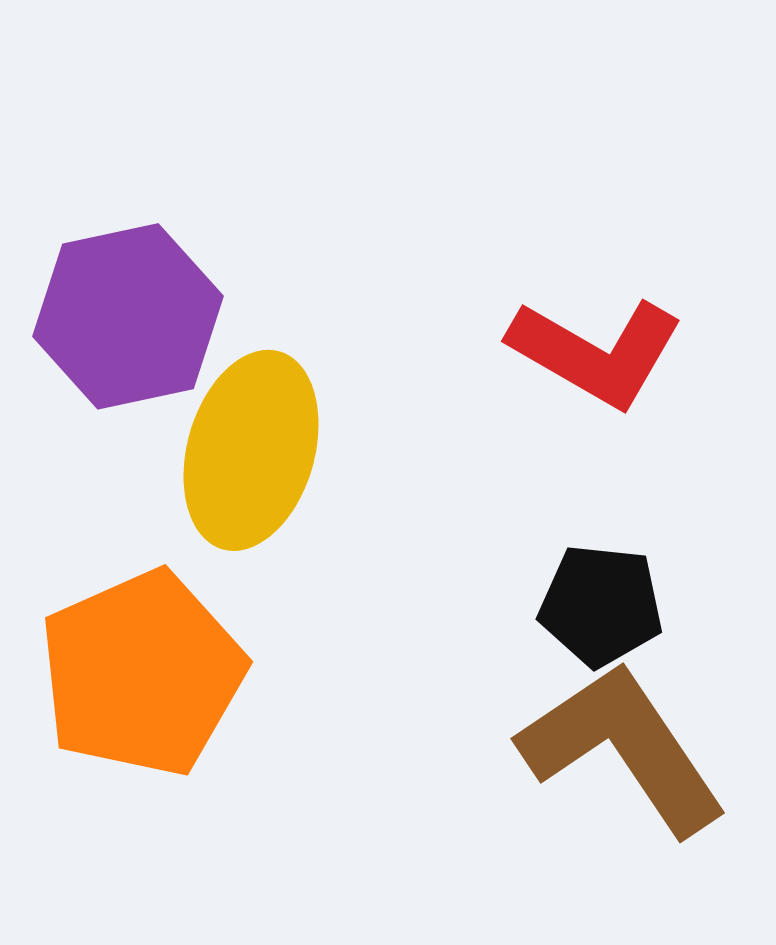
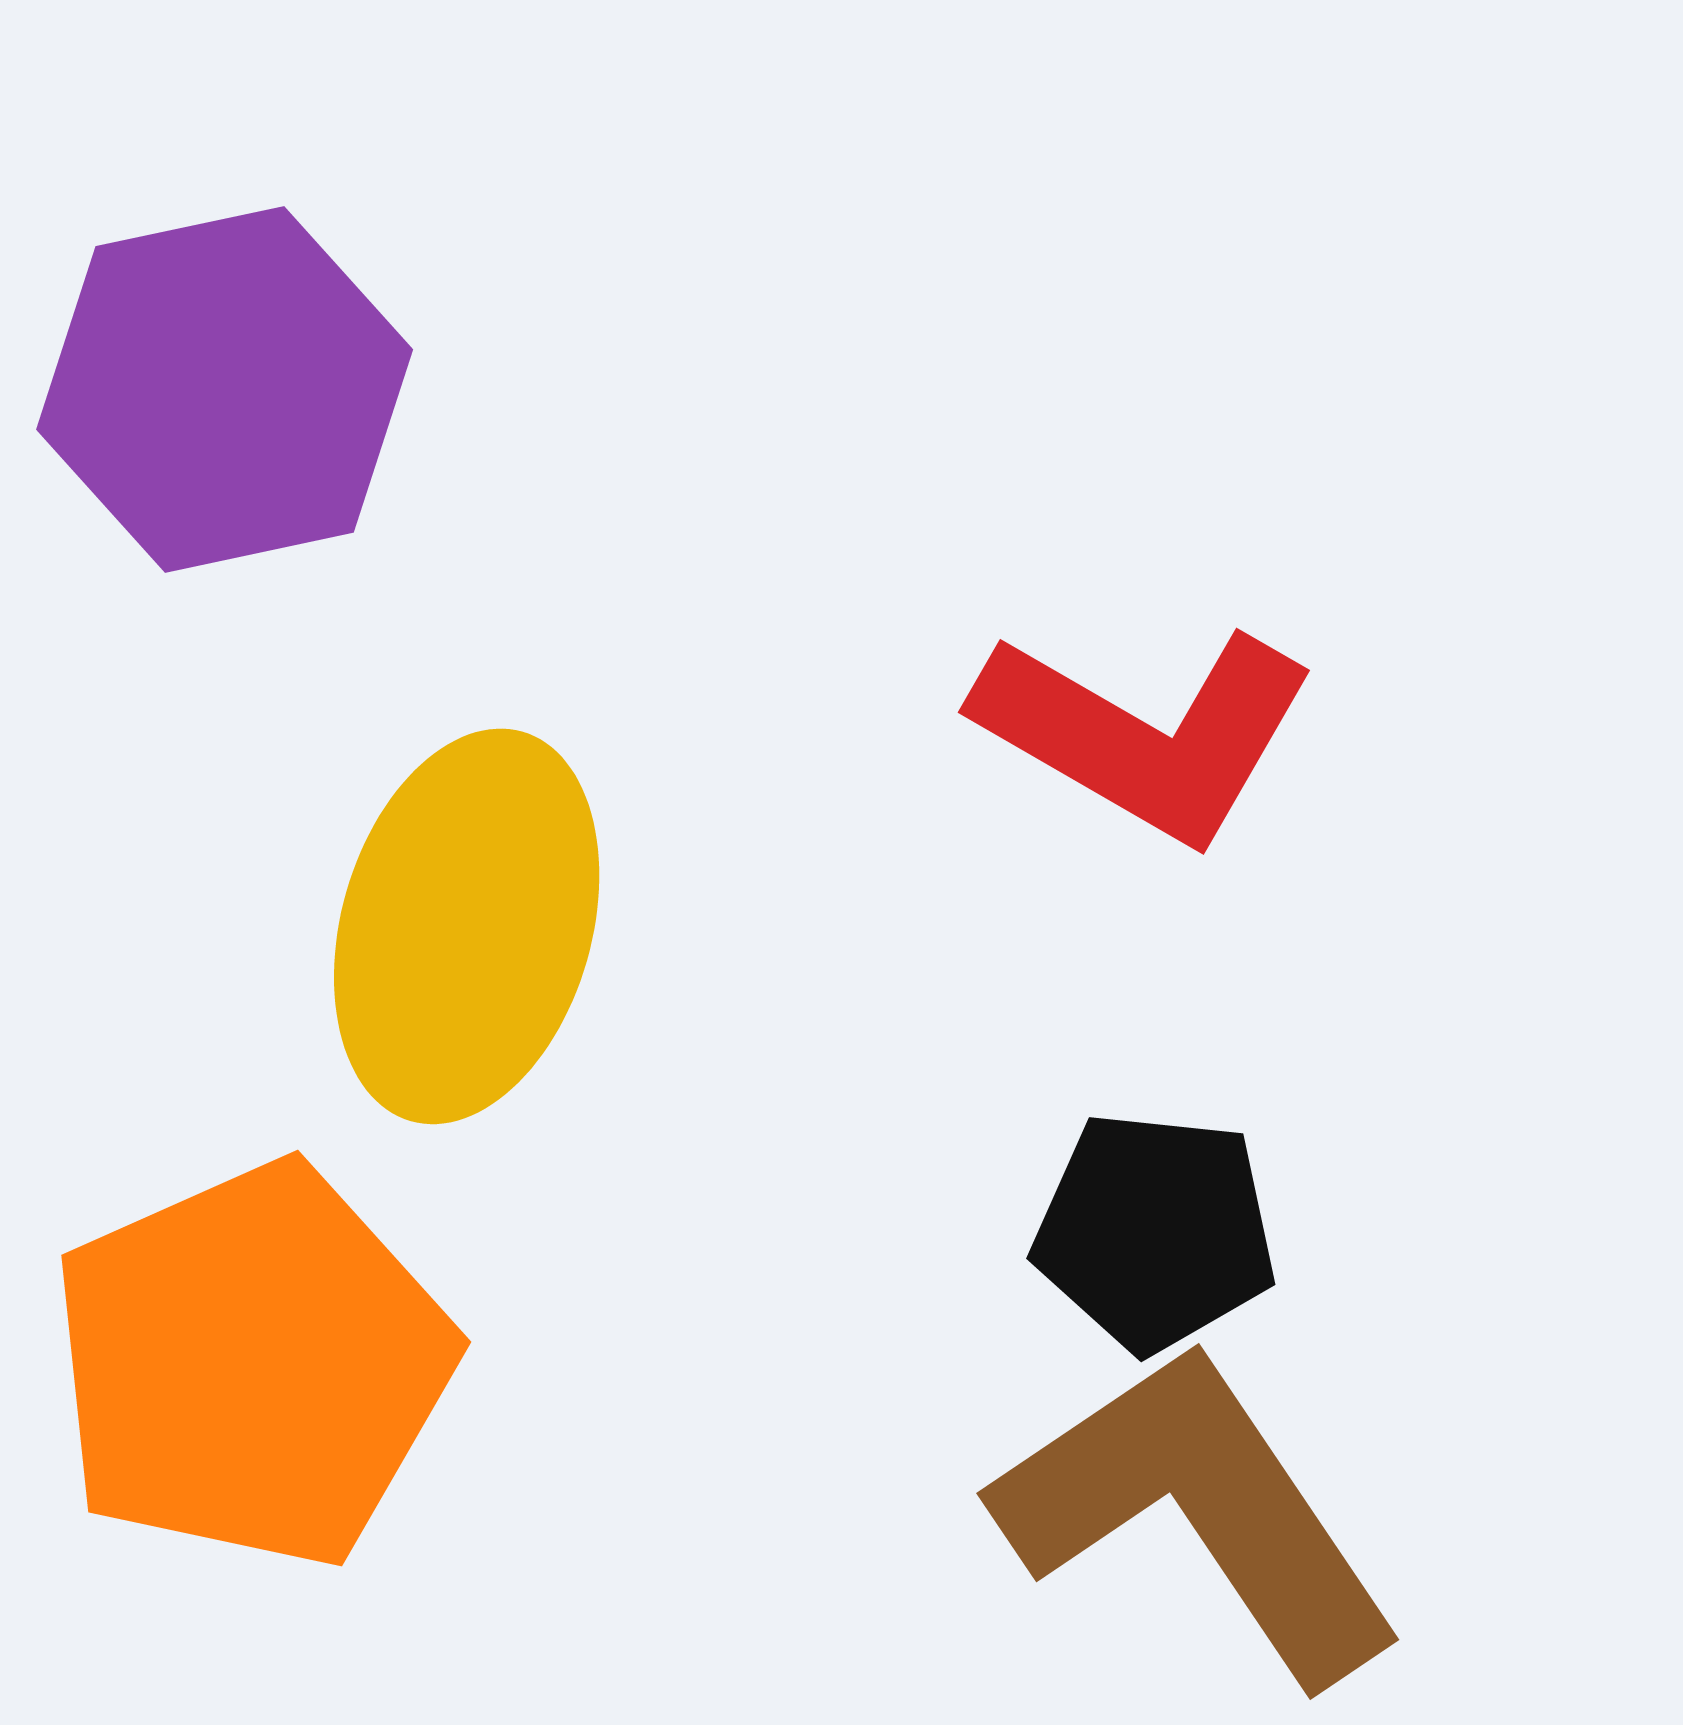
purple hexagon: (128, 316) -> (225, 389), moved

